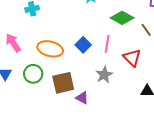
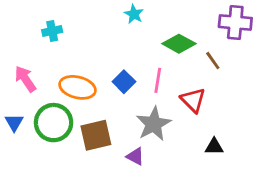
green circle: (33, 74) -> (54, 123), size x1.4
gray star: (104, 75) -> (154, 124), size x1.4
purple triangle: (82, 98) -> (135, 156), moved

